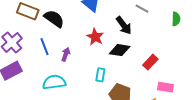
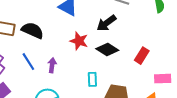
black arrow: (124, 25) -> (106, 23), turned 102
black diamond: (120, 50) -> (107, 50), turned 35

